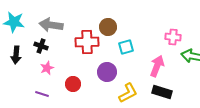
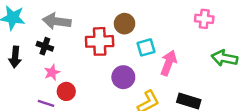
pink cross: (173, 37) -> (204, 19), moved
pink arrow: (157, 66) -> (169, 63), moved
red circle: (73, 84) -> (66, 91), moved

